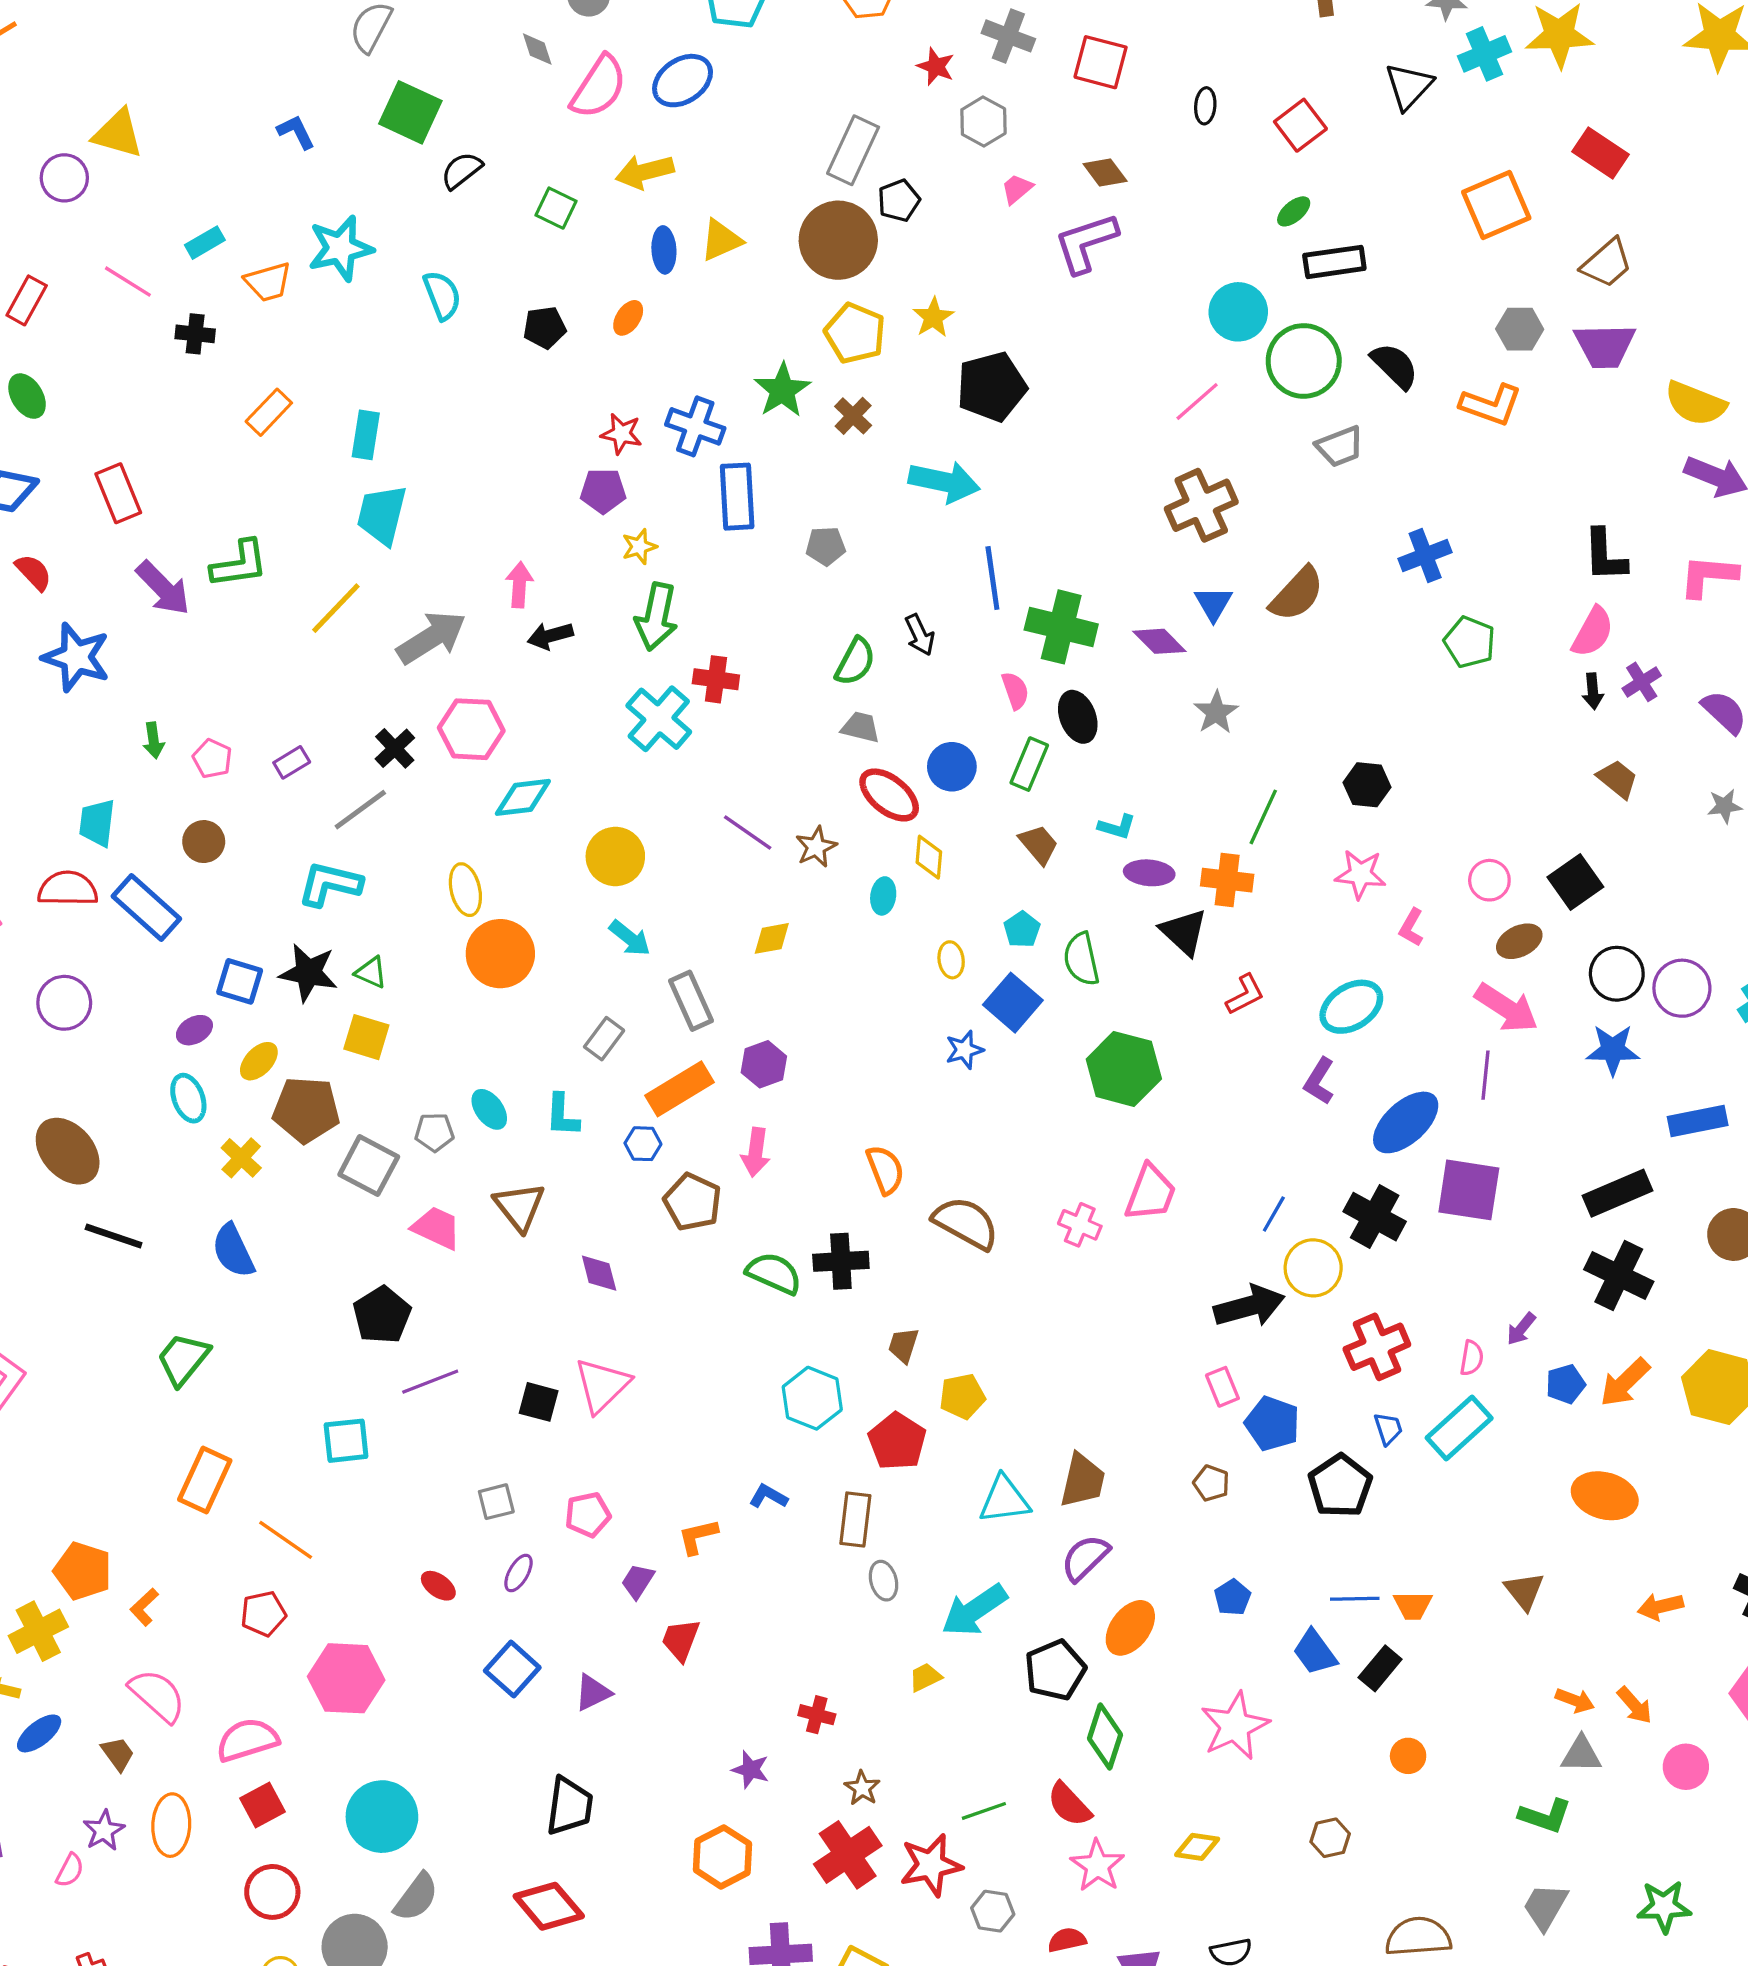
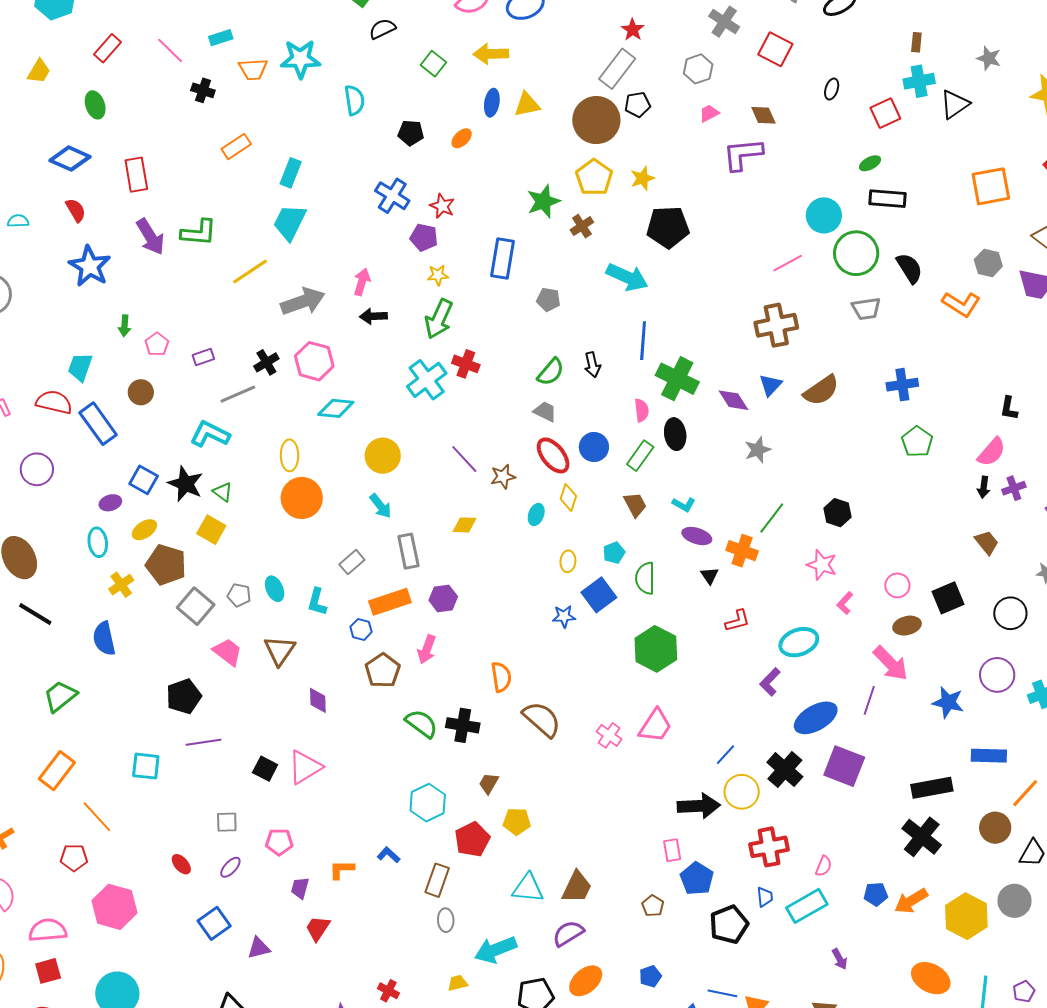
cyan cross: (1485, 54) -> (919, 81), moved
red star: (936, 66) -> (633, 30), moved
blue cross: (695, 426) -> (392, 196), moved
black L-shape: (1605, 555) -> (1009, 408), size x0.7
black triangle: (1184, 932) -> (710, 576), size x0.6
black circle: (1617, 974) -> (1010, 613), moved
purple arrow: (1521, 1329) -> (840, 959), moved, turned -80
orange ellipse: (1605, 1496) -> (931, 978), moved
purple trapezoid: (638, 1581) -> (300, 888), turned -30

